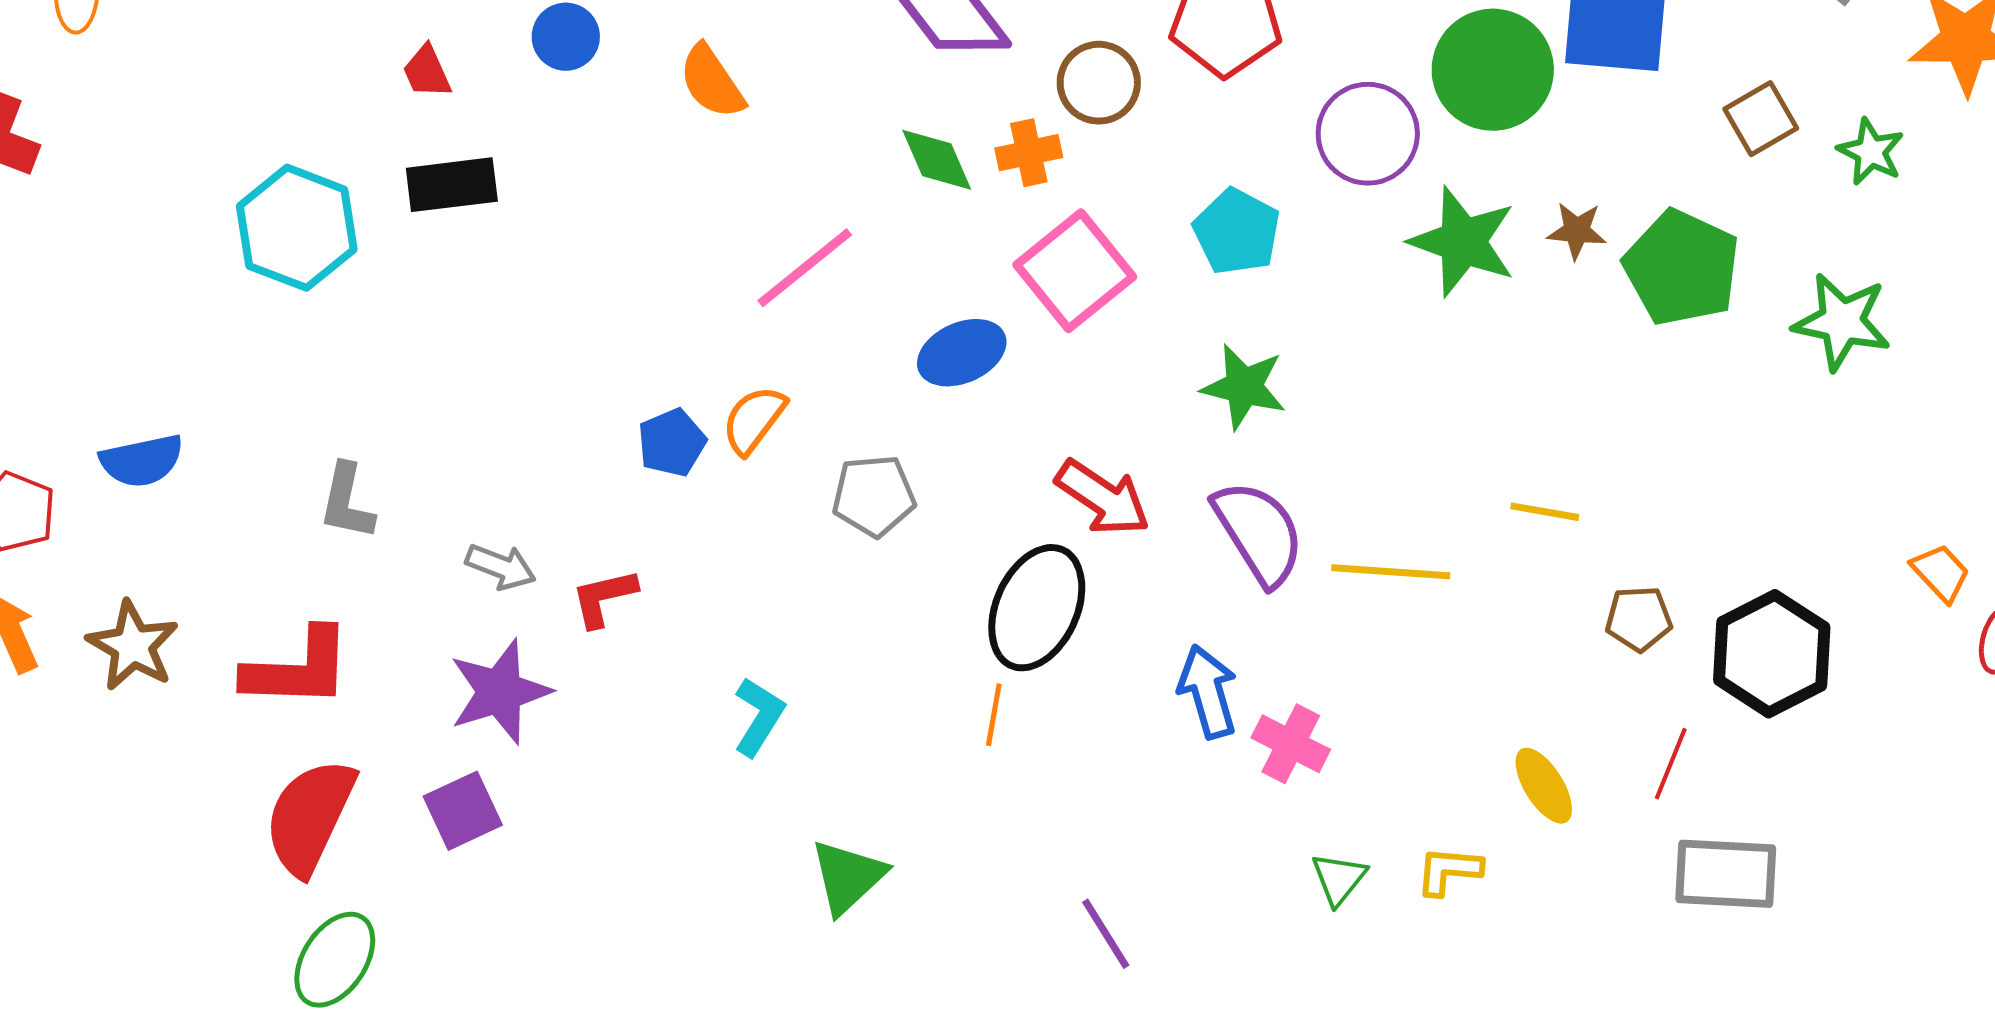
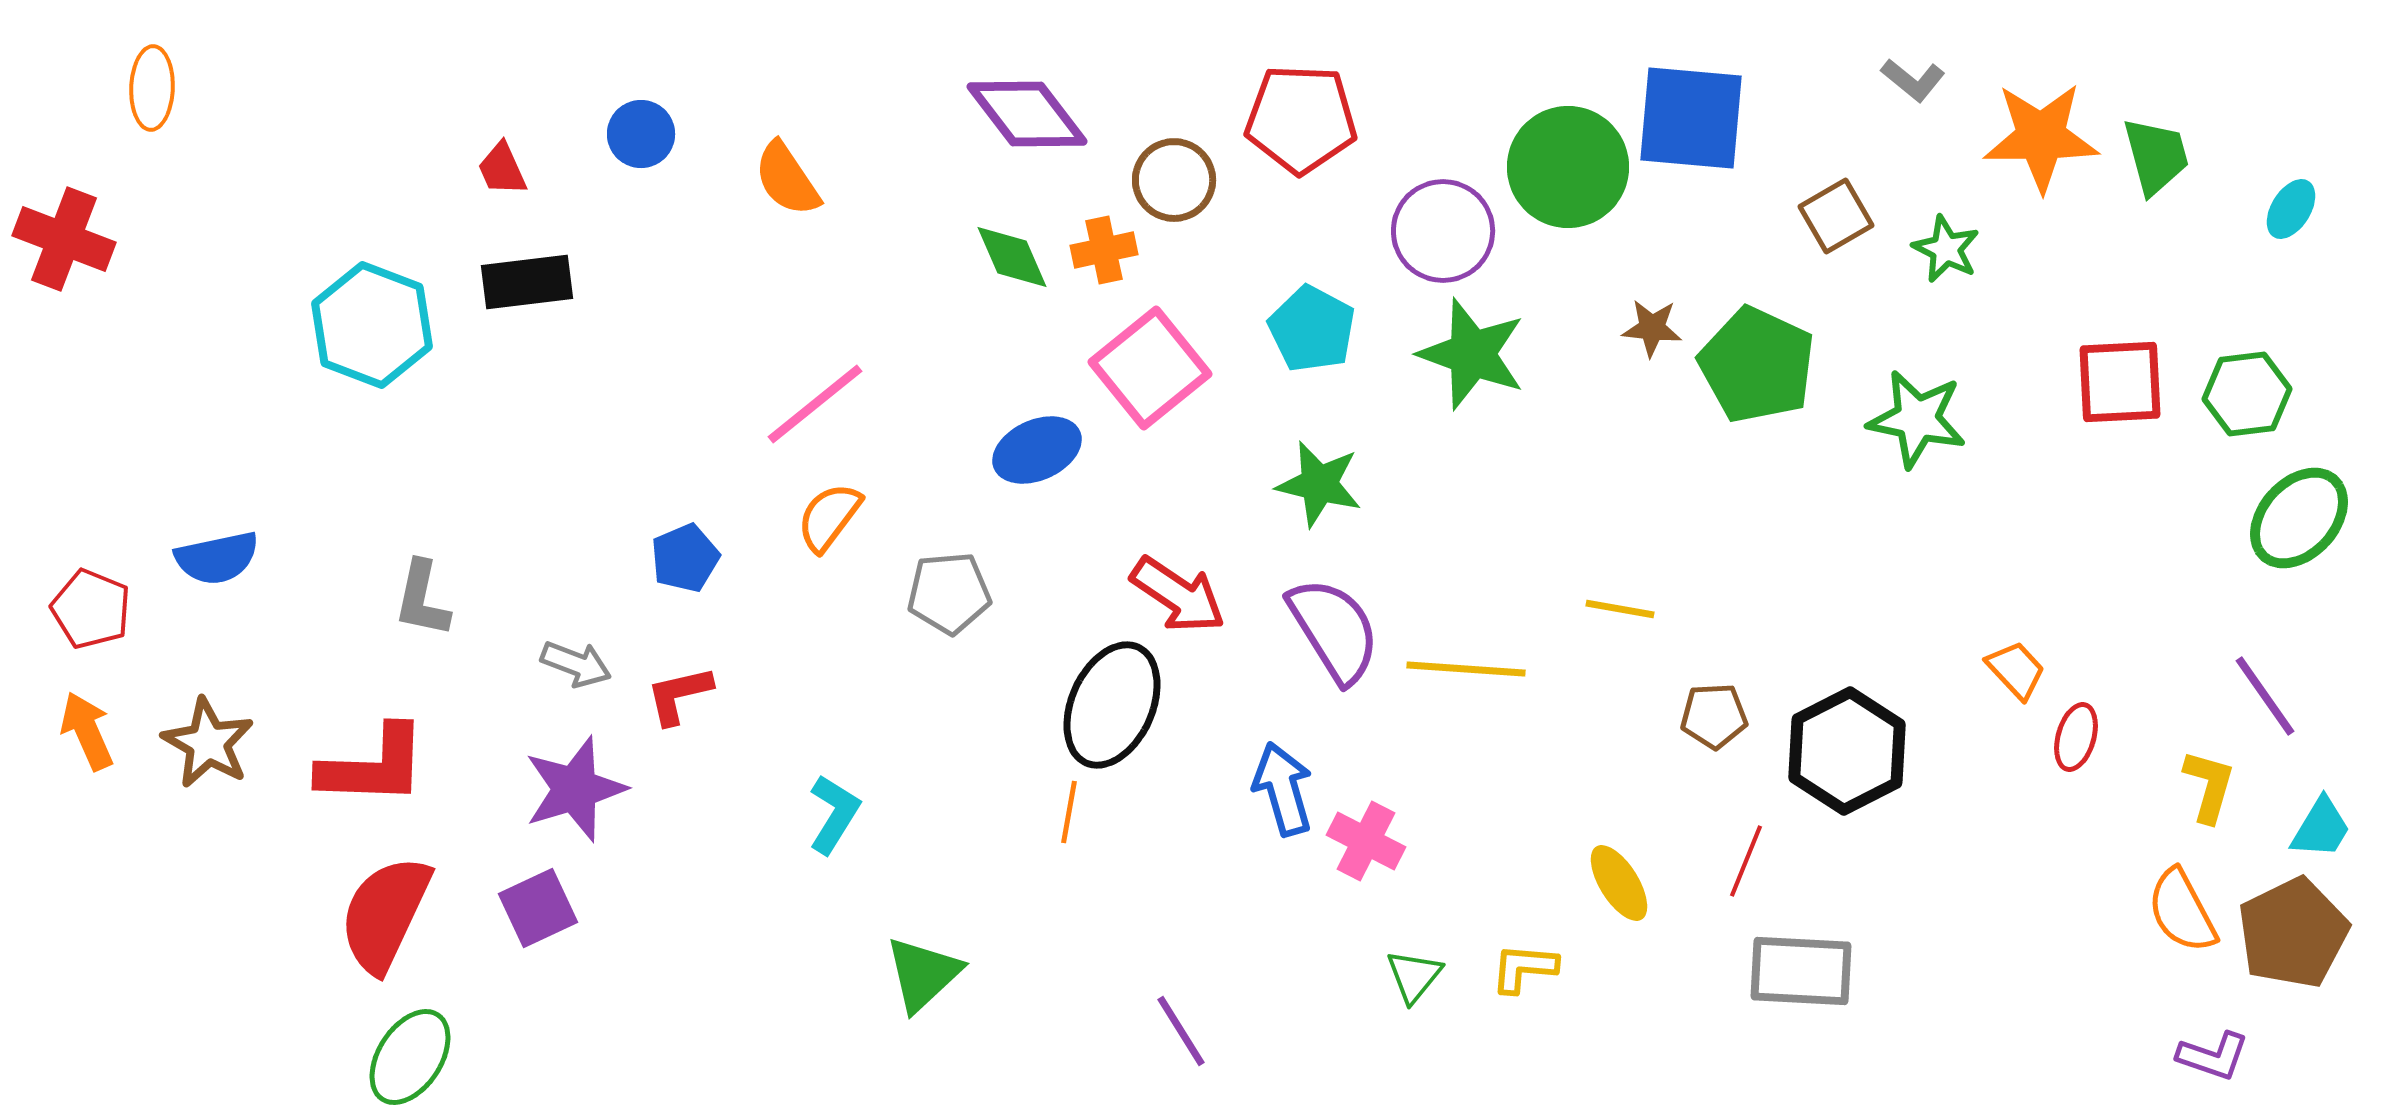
green star: (1463, 242) -> (1472, 354), moved
pink line: (805, 268) -> (815, 404), moved
blue pentagon: (672, 443) -> (685, 558), moved

